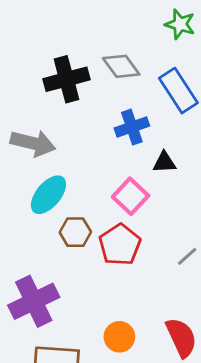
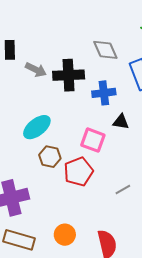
black cross: (66, 79) -> (69, 75), moved
gray arrow: (33, 143) -> (36, 70), moved, size x0.7
pink square: (131, 196) -> (93, 140), turned -35

